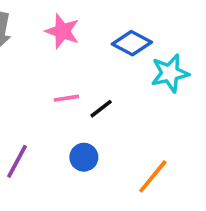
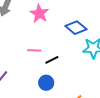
blue circle: (84, 157) -> (46, 83), moved

